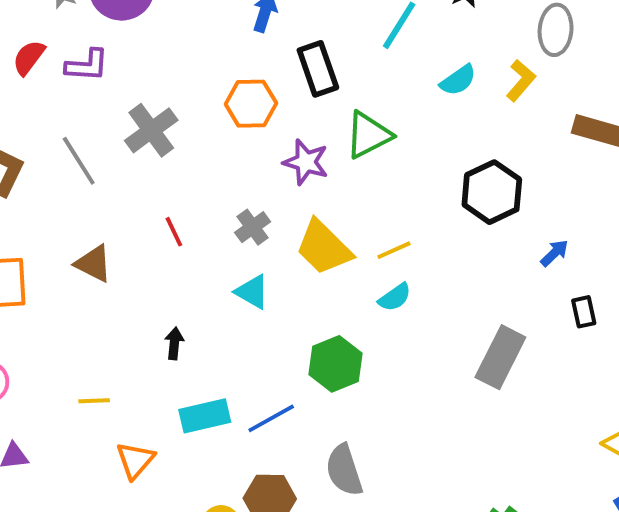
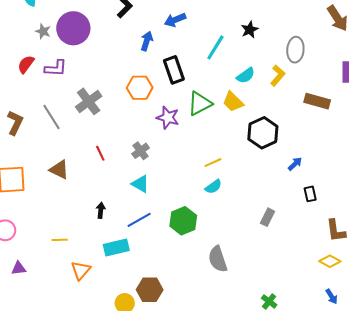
yellow trapezoid: (324, 248) -> (233, 102), moved, size x0.7
gray rectangle: (500, 357) -> (268, 217), size x0.6
blue line: (271, 418) -> (139, 220), moved
gray semicircle: (344, 470) -> (218, 259), moved

